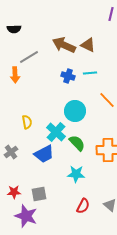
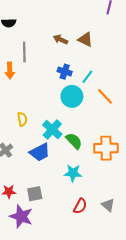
brown arrow: (64, 45) -> (61, 39), size x0.6
gray line: (29, 57) -> (24, 52), turned -60
cyan line: (90, 73) -> (87, 77), moved, turned -48
cyan circle: (75, 111) -> (72, 96), moved

